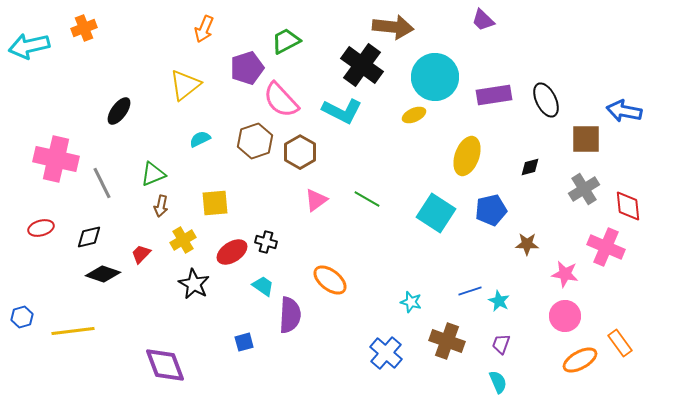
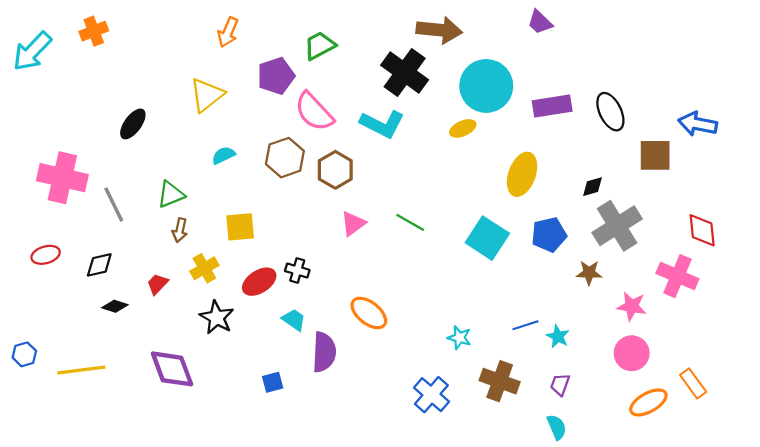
cyan arrow: (29, 46) -> (32, 51), turned -33
gray cross: (584, 189) -> (617, 226), moved, size x1.4
black diamond: (103, 274) -> (115, 306), size x0.7
purple diamond: (165, 365) -> (172, 369), moved

